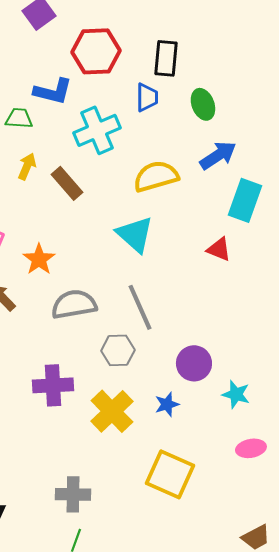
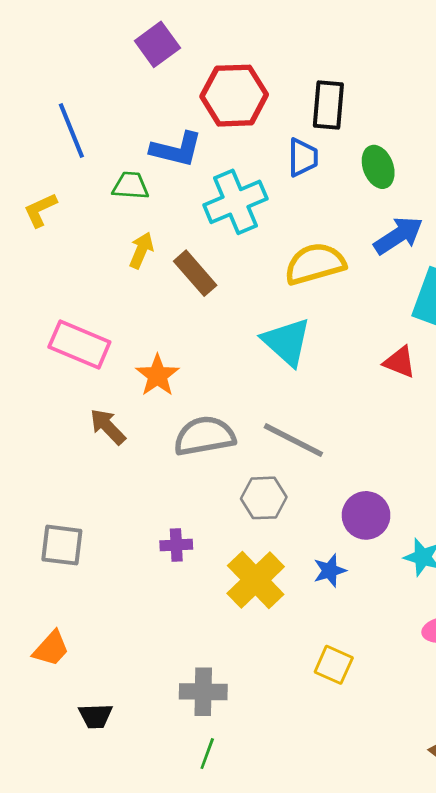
gray line: (140, 307) -> (293, 440), turned -39
purple cross: (53, 385) -> (176, 545), size x0.6
yellow square: (170, 474) -> (334, 665), size x0.6

